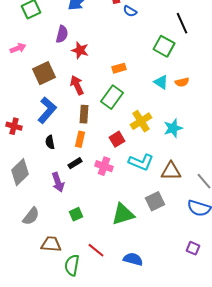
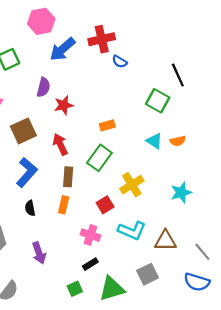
red star: (80, 50) -> (64, 105), turned -30
cyan star: (173, 128) -> (181, 192), moved
black rectangle: (75, 163) -> (90, 264), moved
green square: (76, 214) -> (75, 289), moved

